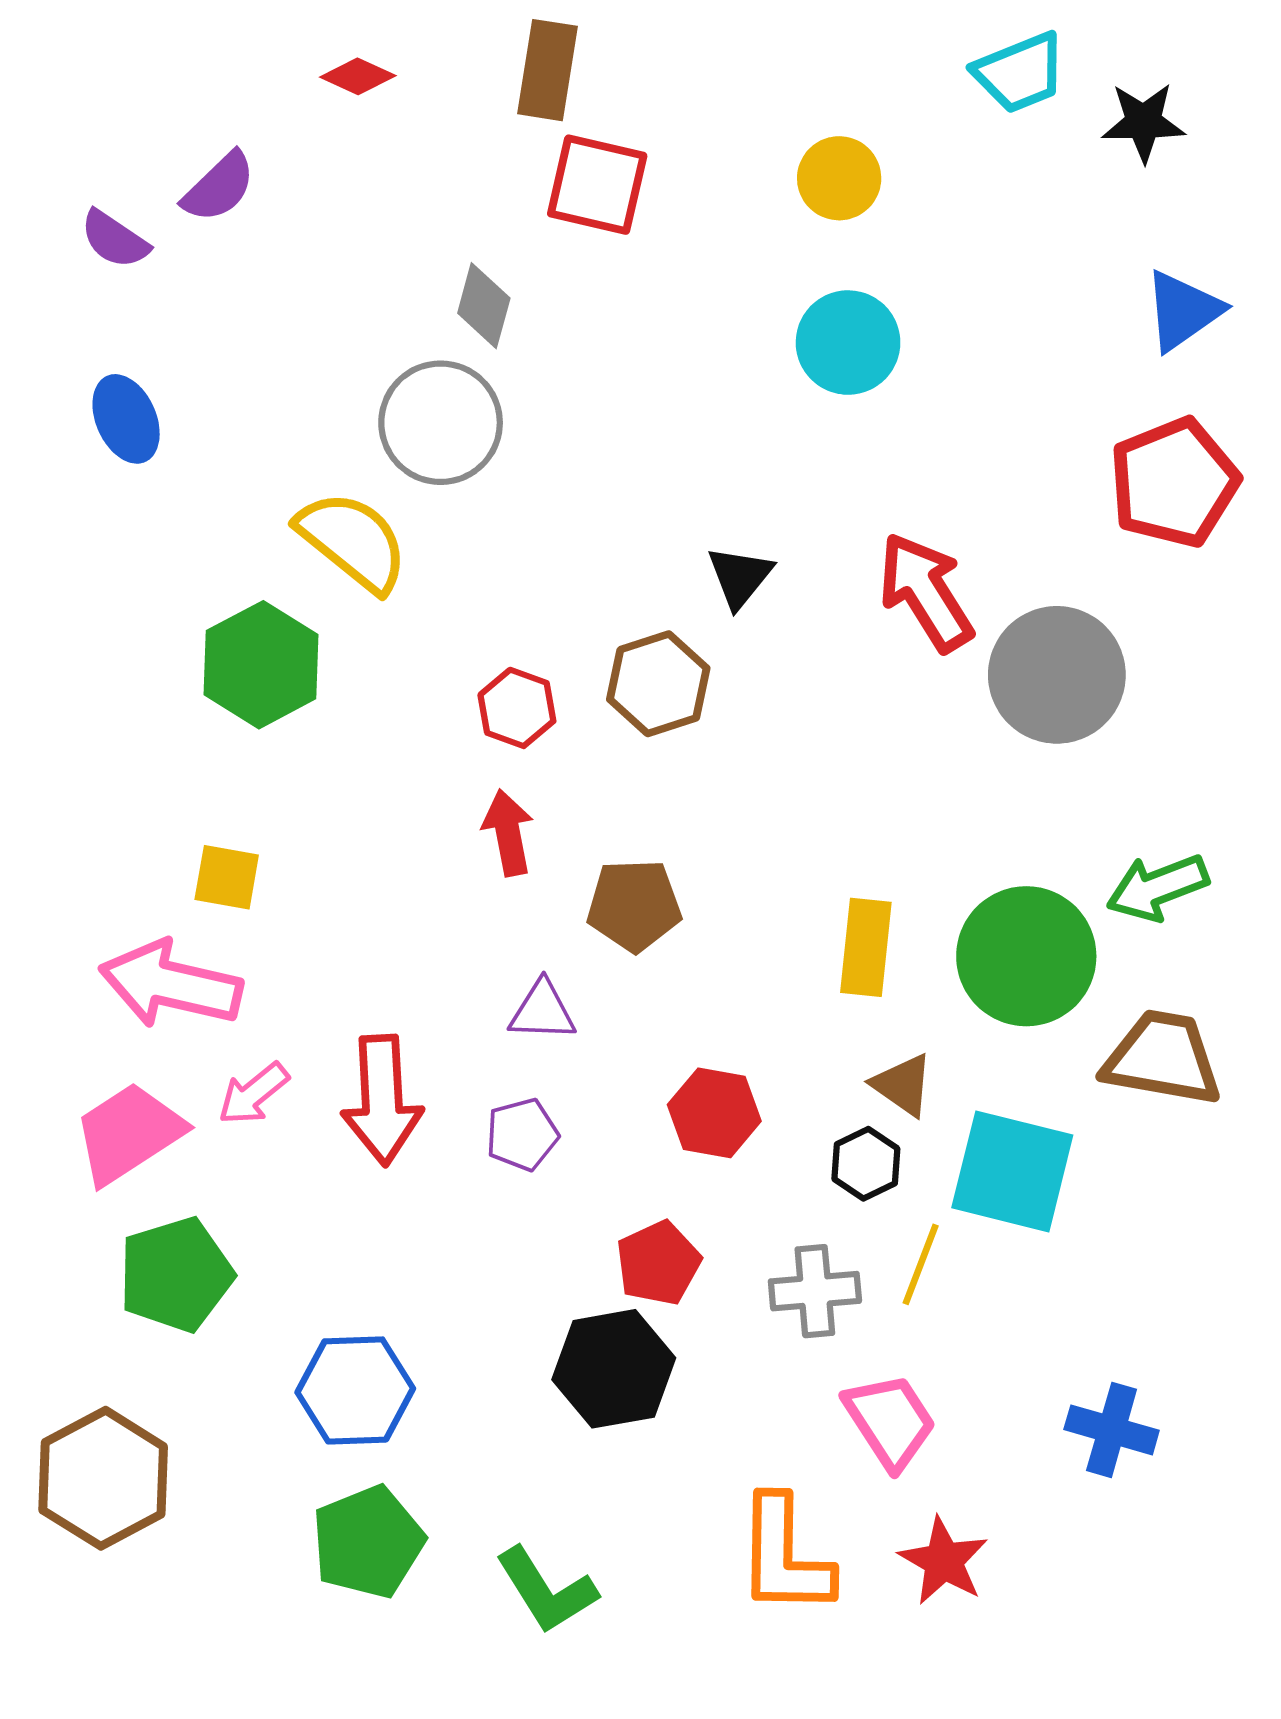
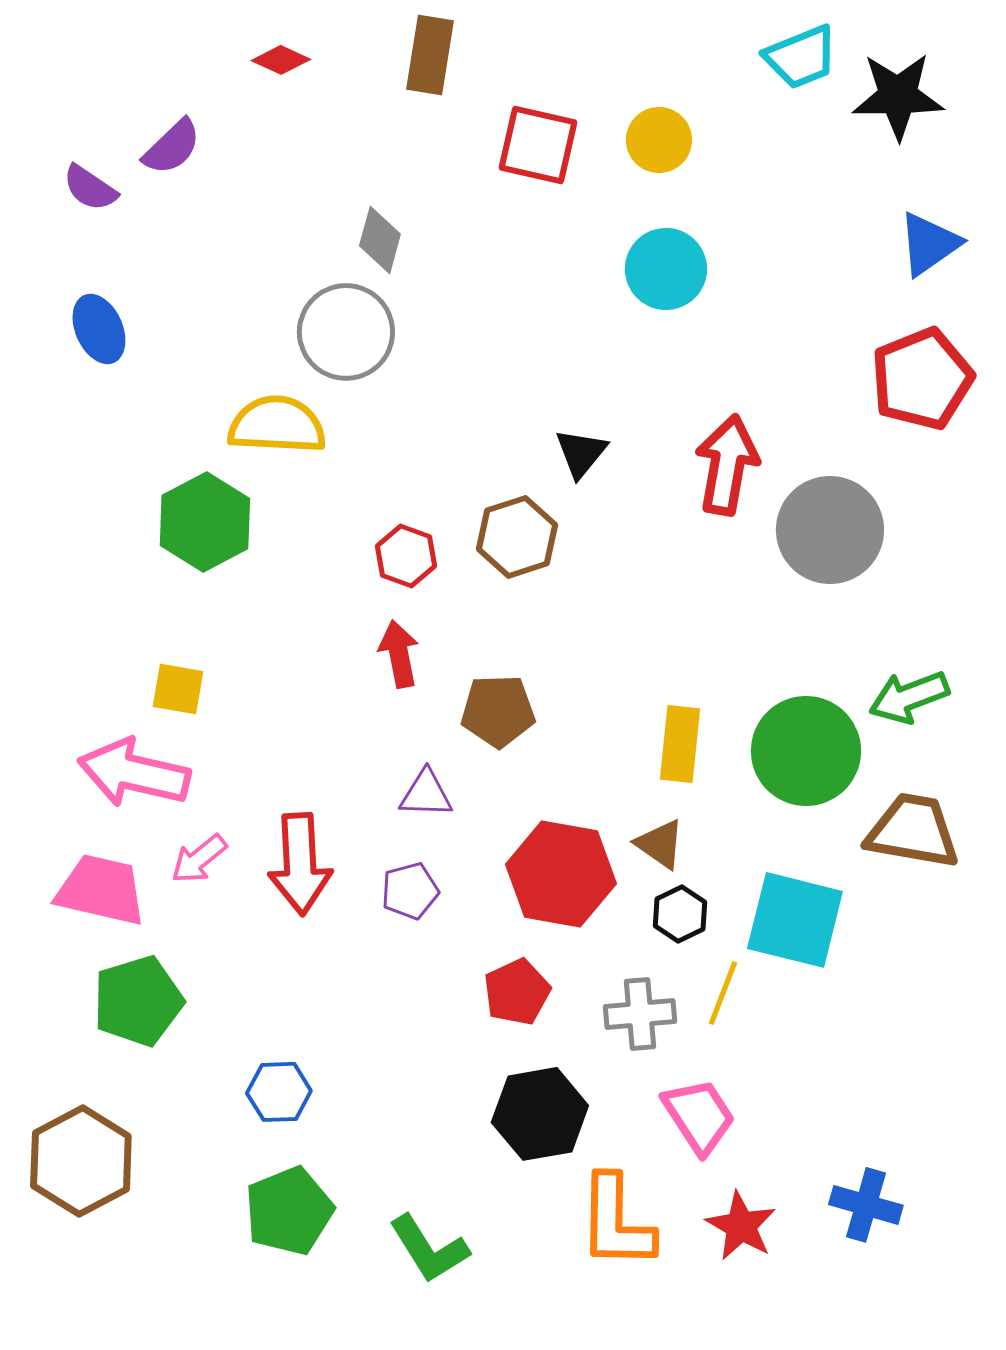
black star: (1143, 122) -> (898, 96), size x1.4
red square: (597, 185) -> (538, 145), moved
yellow semicircle: (353, 541) -> (277, 425), turned -36
red arrow: (926, 592) -> (727, 465), turned 42
brown triangle: (903, 1085) -> (660, 844), moved
red hexagon: (714, 1113) -> (561, 874), size x1.5
pink trapezoid: (129, 1133) -> (101, 890), turned 46
black hexagon: (614, 1369) -> (540, 1114), moved
blue hexagon: (355, 1390) -> (279, 1092), size x0.7
blue cross: (1112, 1430) -> (866, 1205), moved

